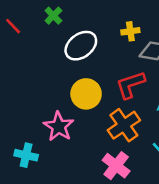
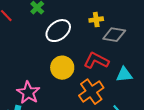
red L-shape: (130, 85) -> (96, 61), turned 45
pink star: (59, 126) -> (28, 93), moved

